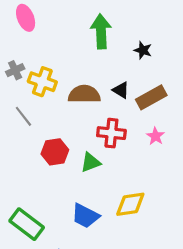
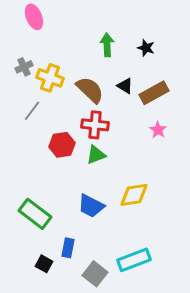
green arrow: (101, 31) -> (107, 45), moved, size x0.7
brown semicircle: (84, 94) -> (90, 90), turned 44
gray line: (23, 116) -> (32, 111), turned 75
red cross: (111, 133) -> (95, 125), moved

